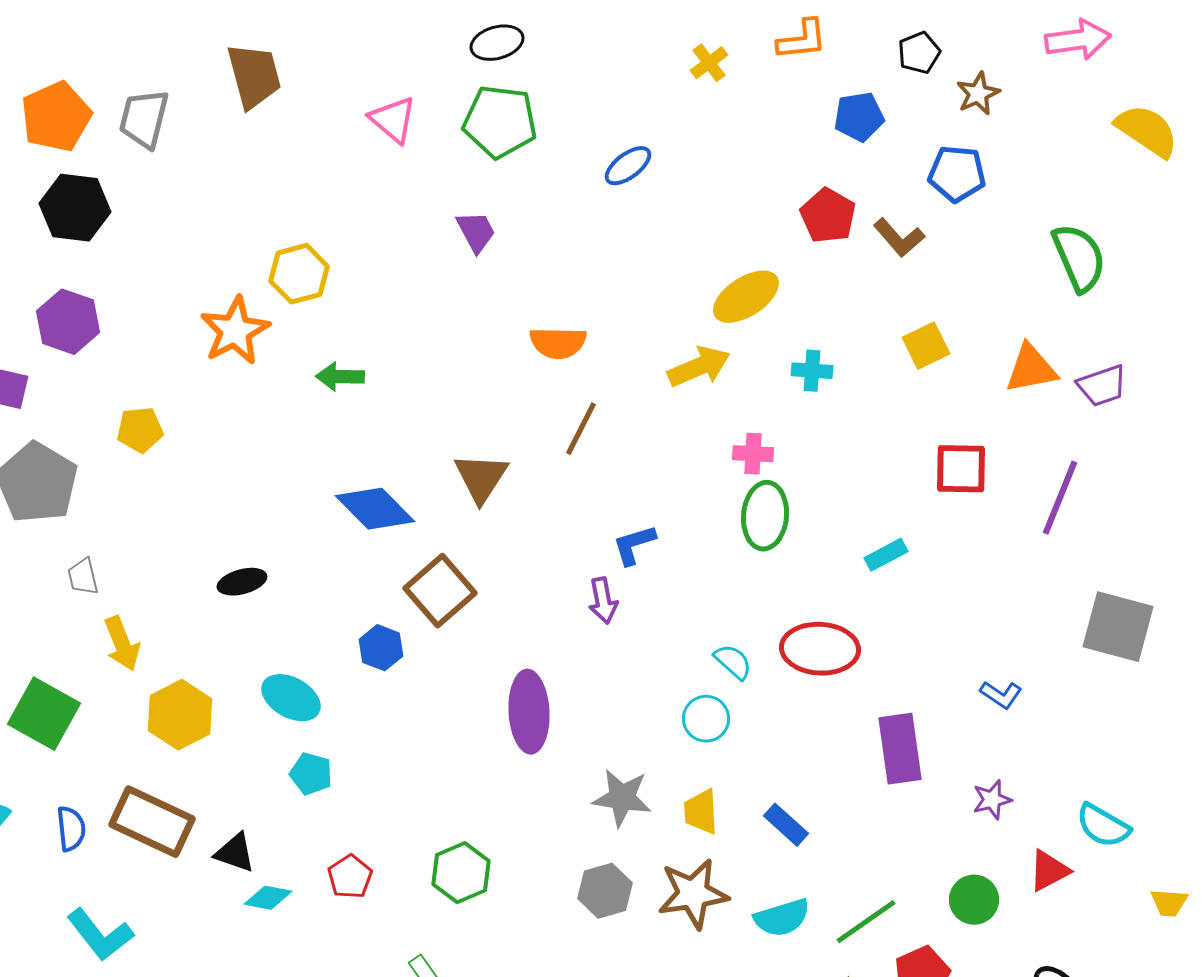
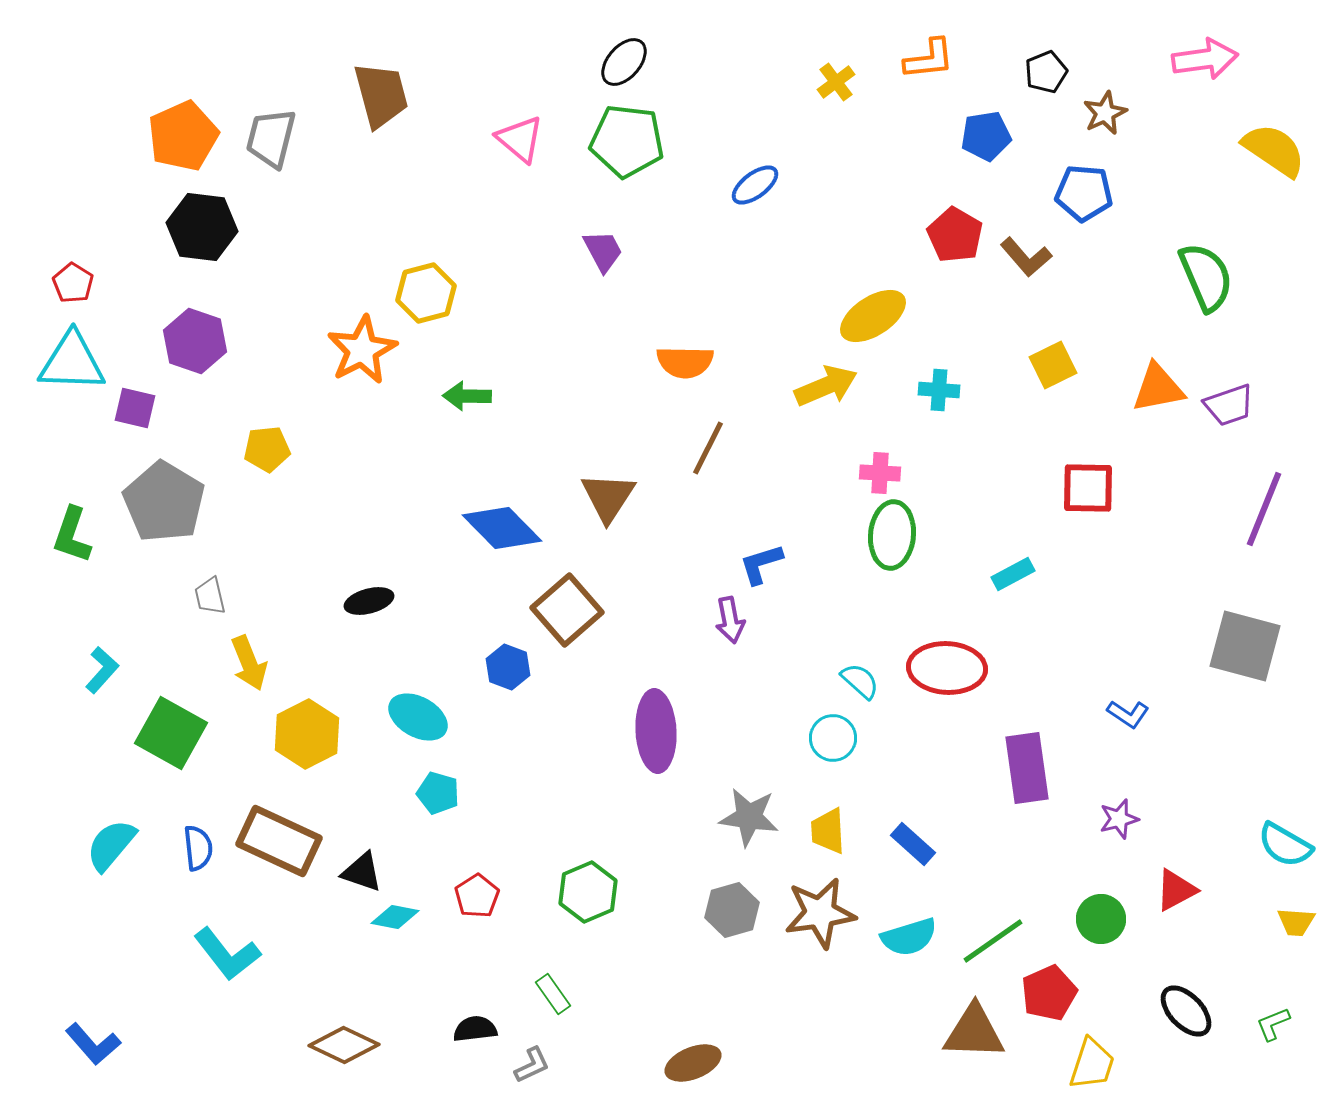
black ellipse: (497, 43) -> (624, 62), turned -33
purple line: (1060, 498) -> (1264, 509), moved
cyan semicircle: (1103, 826) -> (1285, 845), moved

